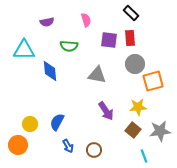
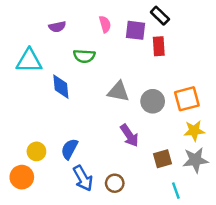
purple square: (109, 40) -> (136, 30), moved
gray circle: (135, 64) -> (153, 101), moved
yellow star: (138, 107) -> (194, 131), moved
brown square: (133, 130) -> (162, 159), turned 35
blue arrow: (68, 146) -> (83, 178), size x1.5

